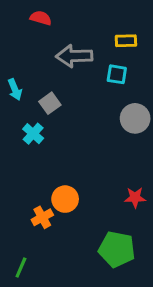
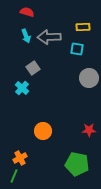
cyan arrow: (15, 89) -> (26, 36), moved
orange cross: (42, 217) -> (20, 158), moved

